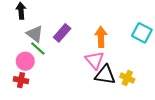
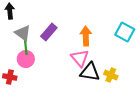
green line: (38, 49) -> (26, 47), turned 42
pink circle: (25, 61) -> (26, 59), moved

